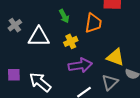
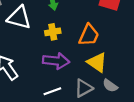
orange trapezoid: (93, 23) -> (89, 35), moved

